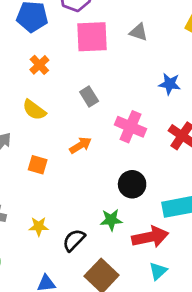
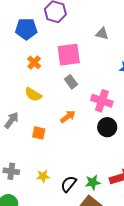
pink square: (92, 37) -> (69, 55), moved
black circle: (132, 184) -> (107, 127), moved
green star: (111, 220) -> (93, 182), moved

